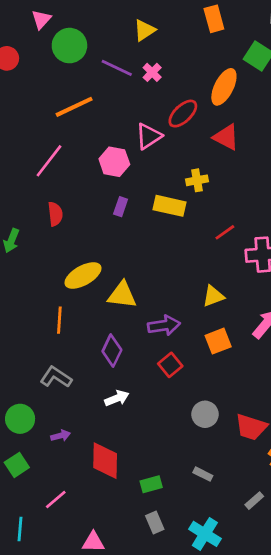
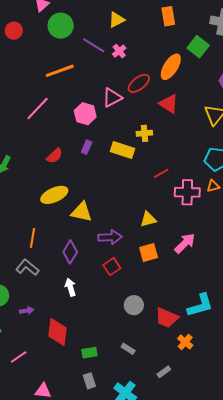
red semicircle: (55, 214) -> (54, 156), moved, turned 48
orange line: (59, 320) -> (33, 238), moved
white arrow: (117, 398) -> (70, 287), turned -90

